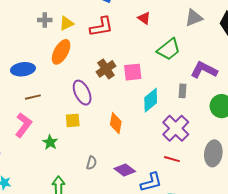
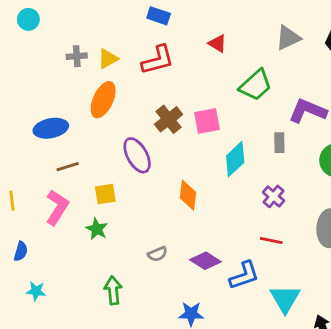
yellow square: (73, 120) -> (105, 194), moved
purple cross: (176, 128) -> (274, 196), size x0.6
gray semicircle: (91, 163) -> (157, 254), turned 56

